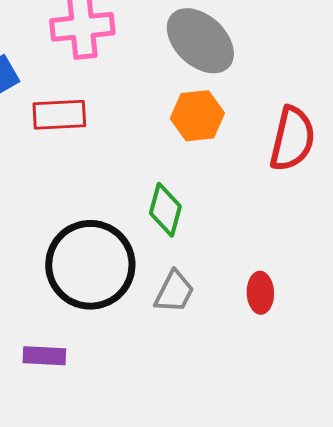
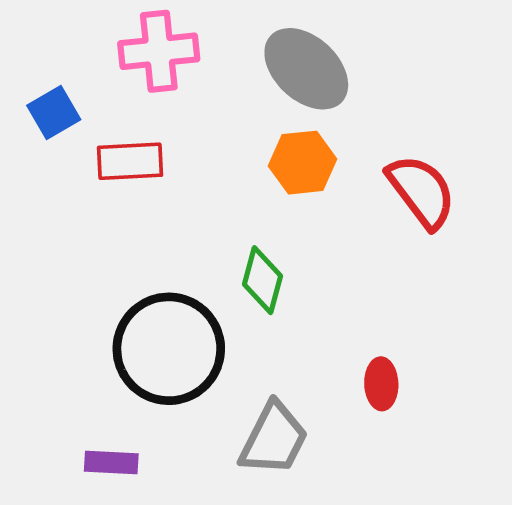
red semicircle: (292, 139) -> (421, 191), turned -50
gray trapezoid: (174, 292) -> (274, 439), moved, size x1.4

